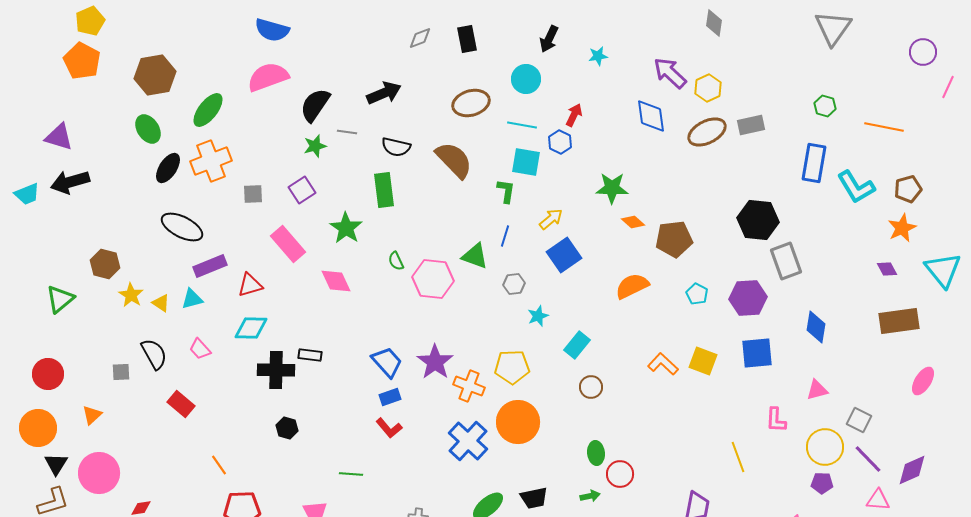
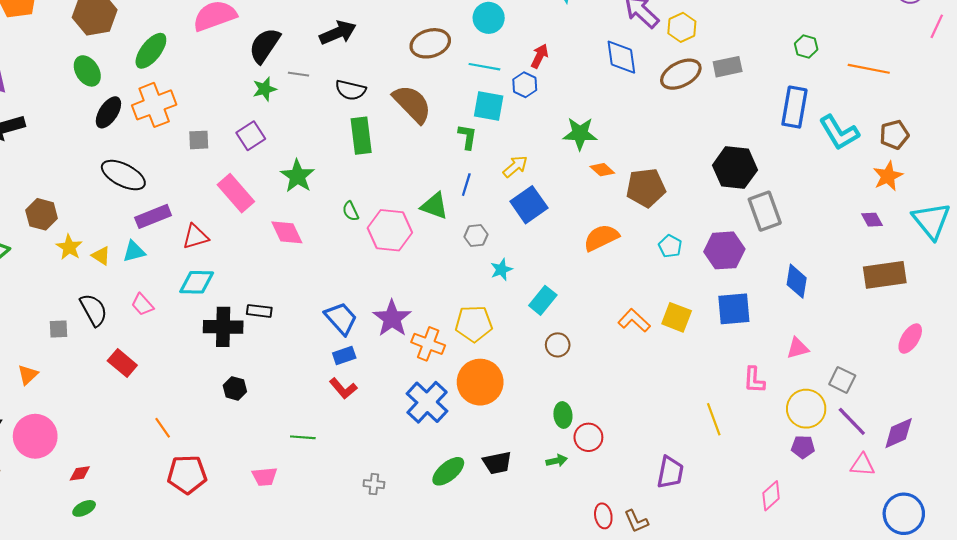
green rectangle: (384, 190) -> (361, 136), moved

